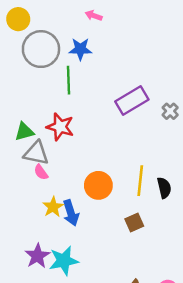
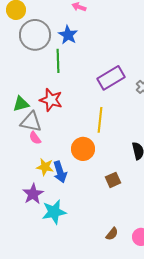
blue star: (80, 49) -> (68, 35), turned 30
yellow line: (140, 181) -> (100, 120), moved
yellow star: (53, 207) -> (45, 167), turned -30
purple star: (37, 256) -> (33, 194), moved

